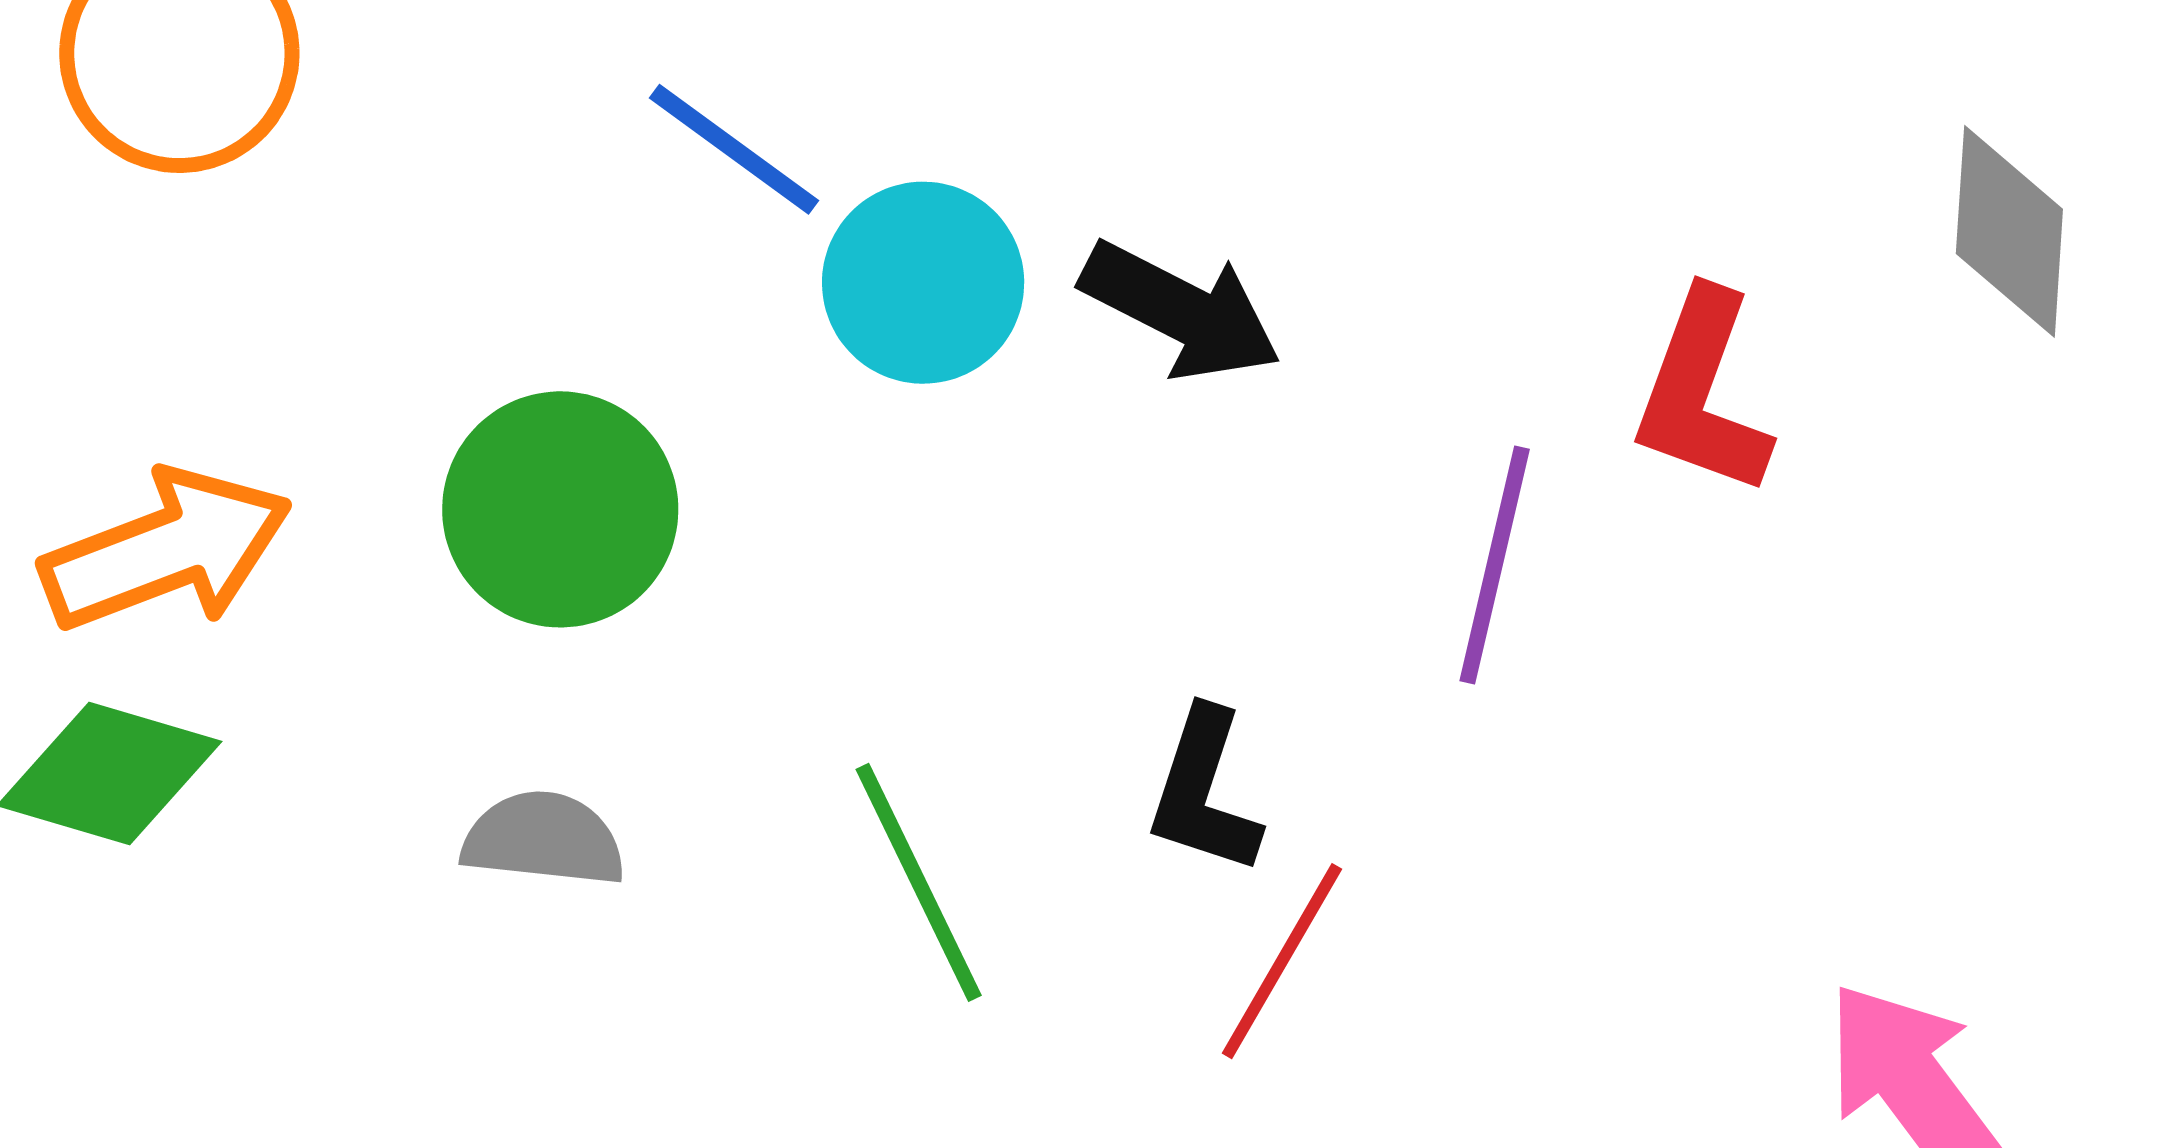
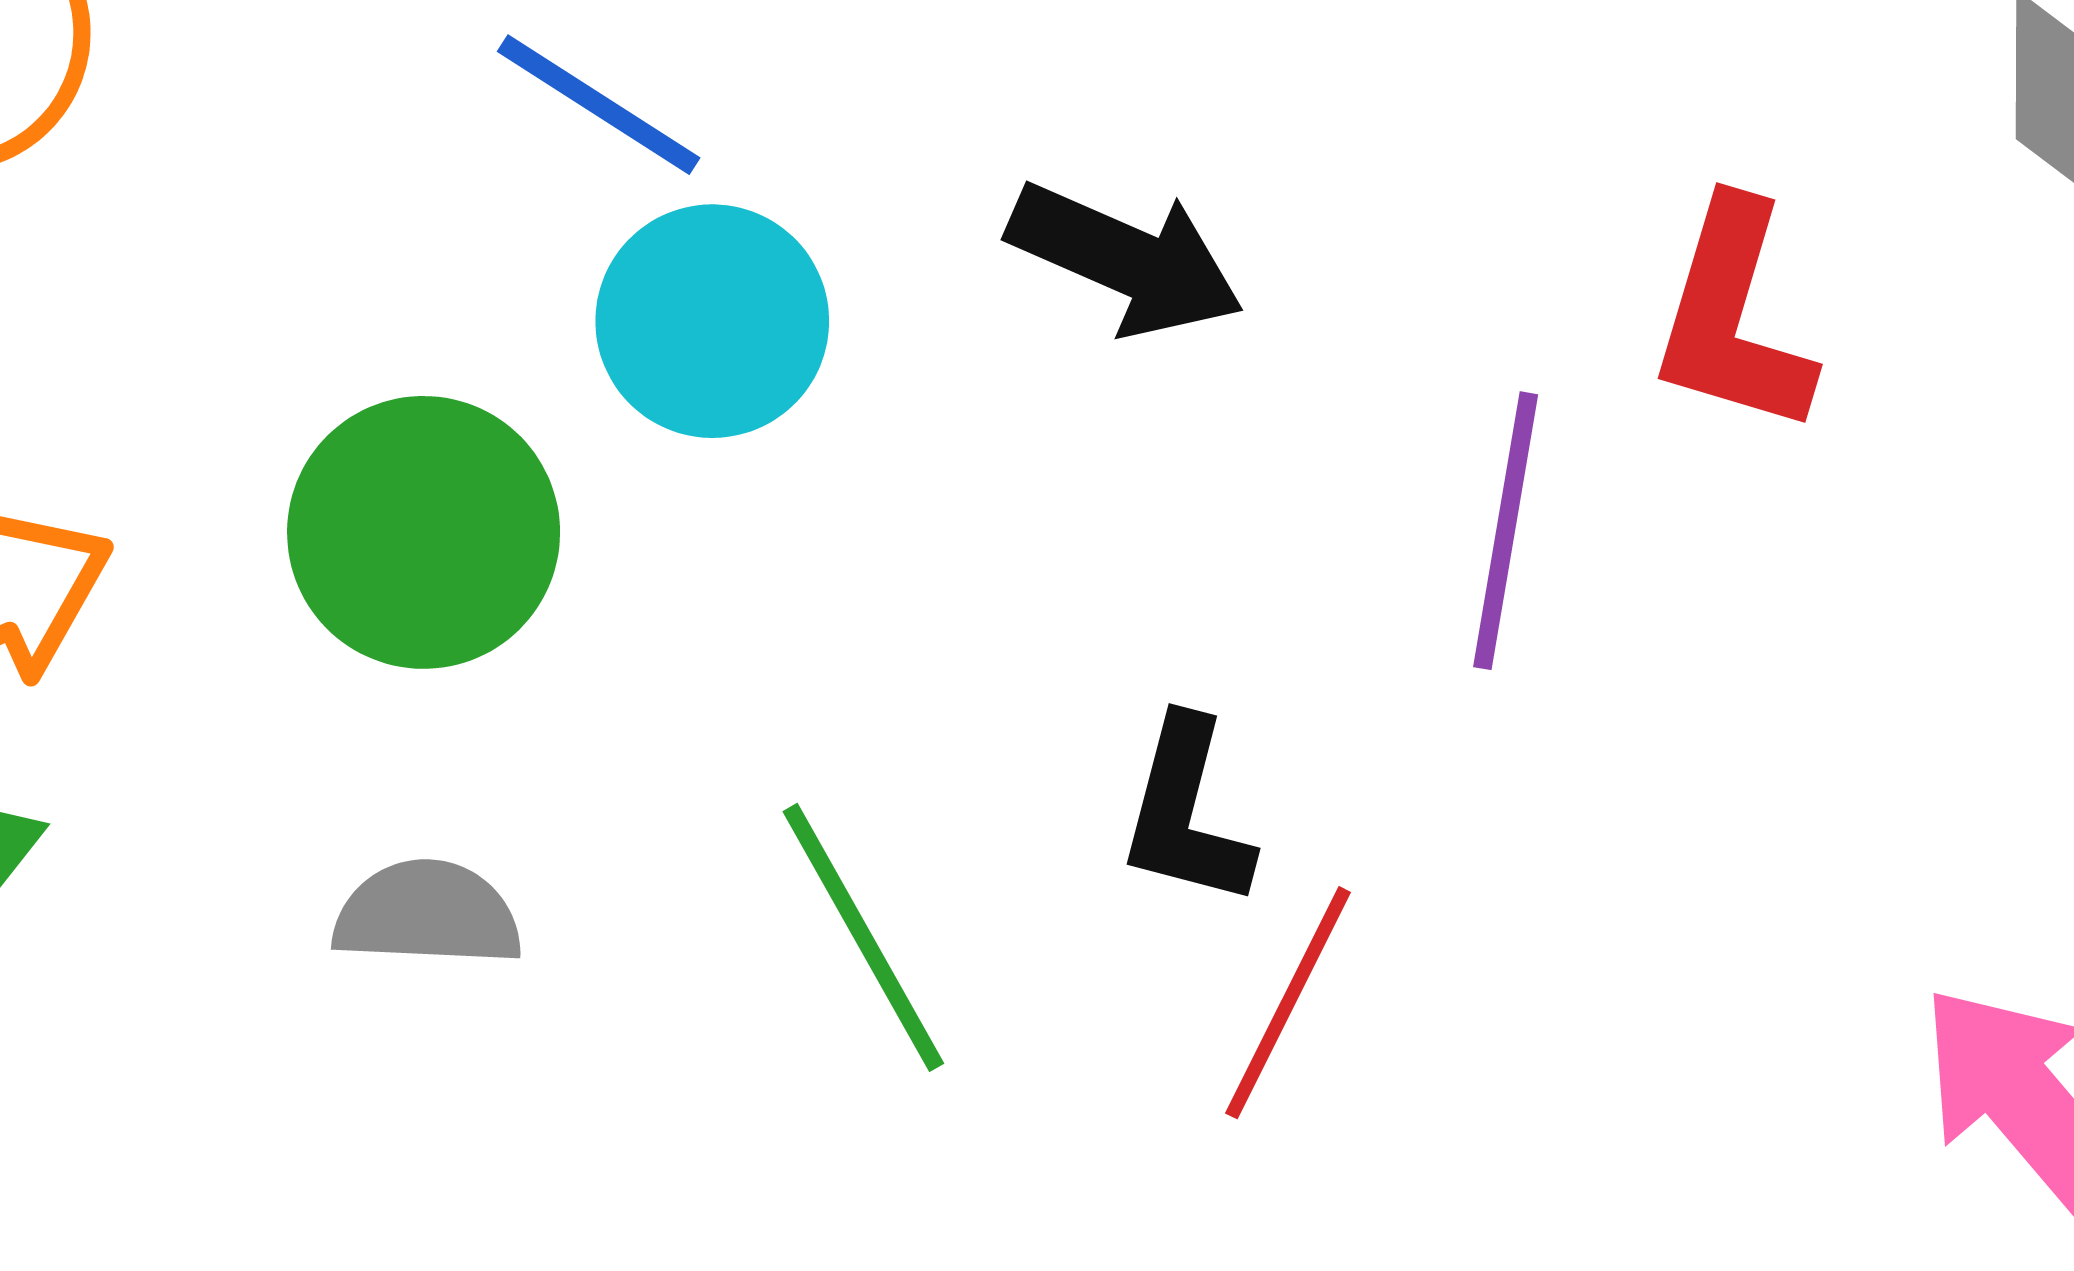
cyan circle: (923, 283) -> (712, 321), moved

